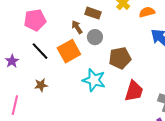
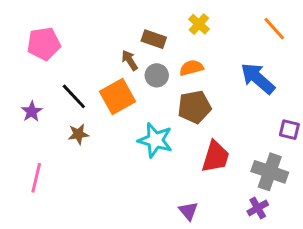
orange semicircle: (147, 12) -> (191, 68), moved
pink pentagon: (35, 20) -> (44, 44), moved
brown star: (41, 85) -> (78, 134), moved

